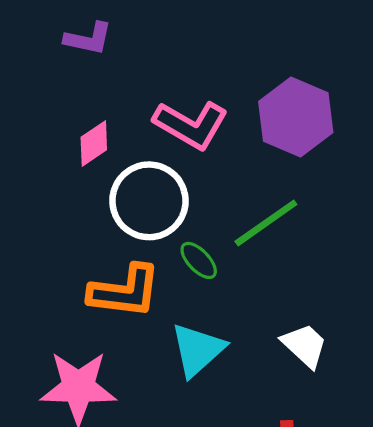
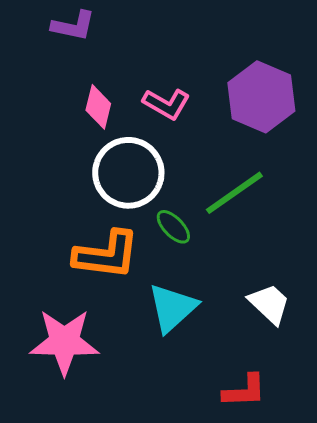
pink L-shape: (191, 125) -> (166, 104), size x0.7
pink diamond: (94, 143) -> (98, 107), moved, turned -42

